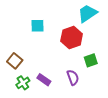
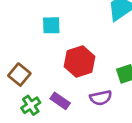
red hexagon: (72, 37) -> (79, 62), moved
purple semicircle: (73, 77) -> (101, 98), turned 98

